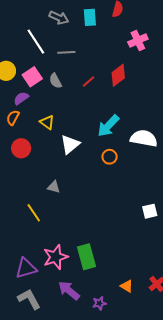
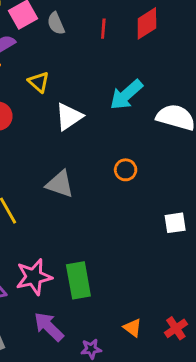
red line: (88, 82) -> (103, 29), turned -48
orange circle: (110, 157) -> (126, 170), moved
gray triangle: (54, 187) -> (60, 184), moved, size x1.5

